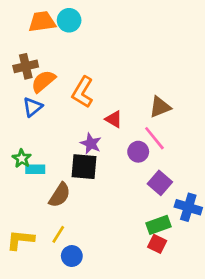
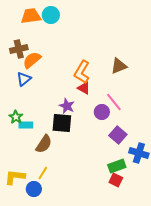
orange L-shape: (83, 92) -> (82, 72), moved
brown triangle: (160, 107) -> (119, 66), moved
blue circle: (72, 256) -> (34, 189), moved

